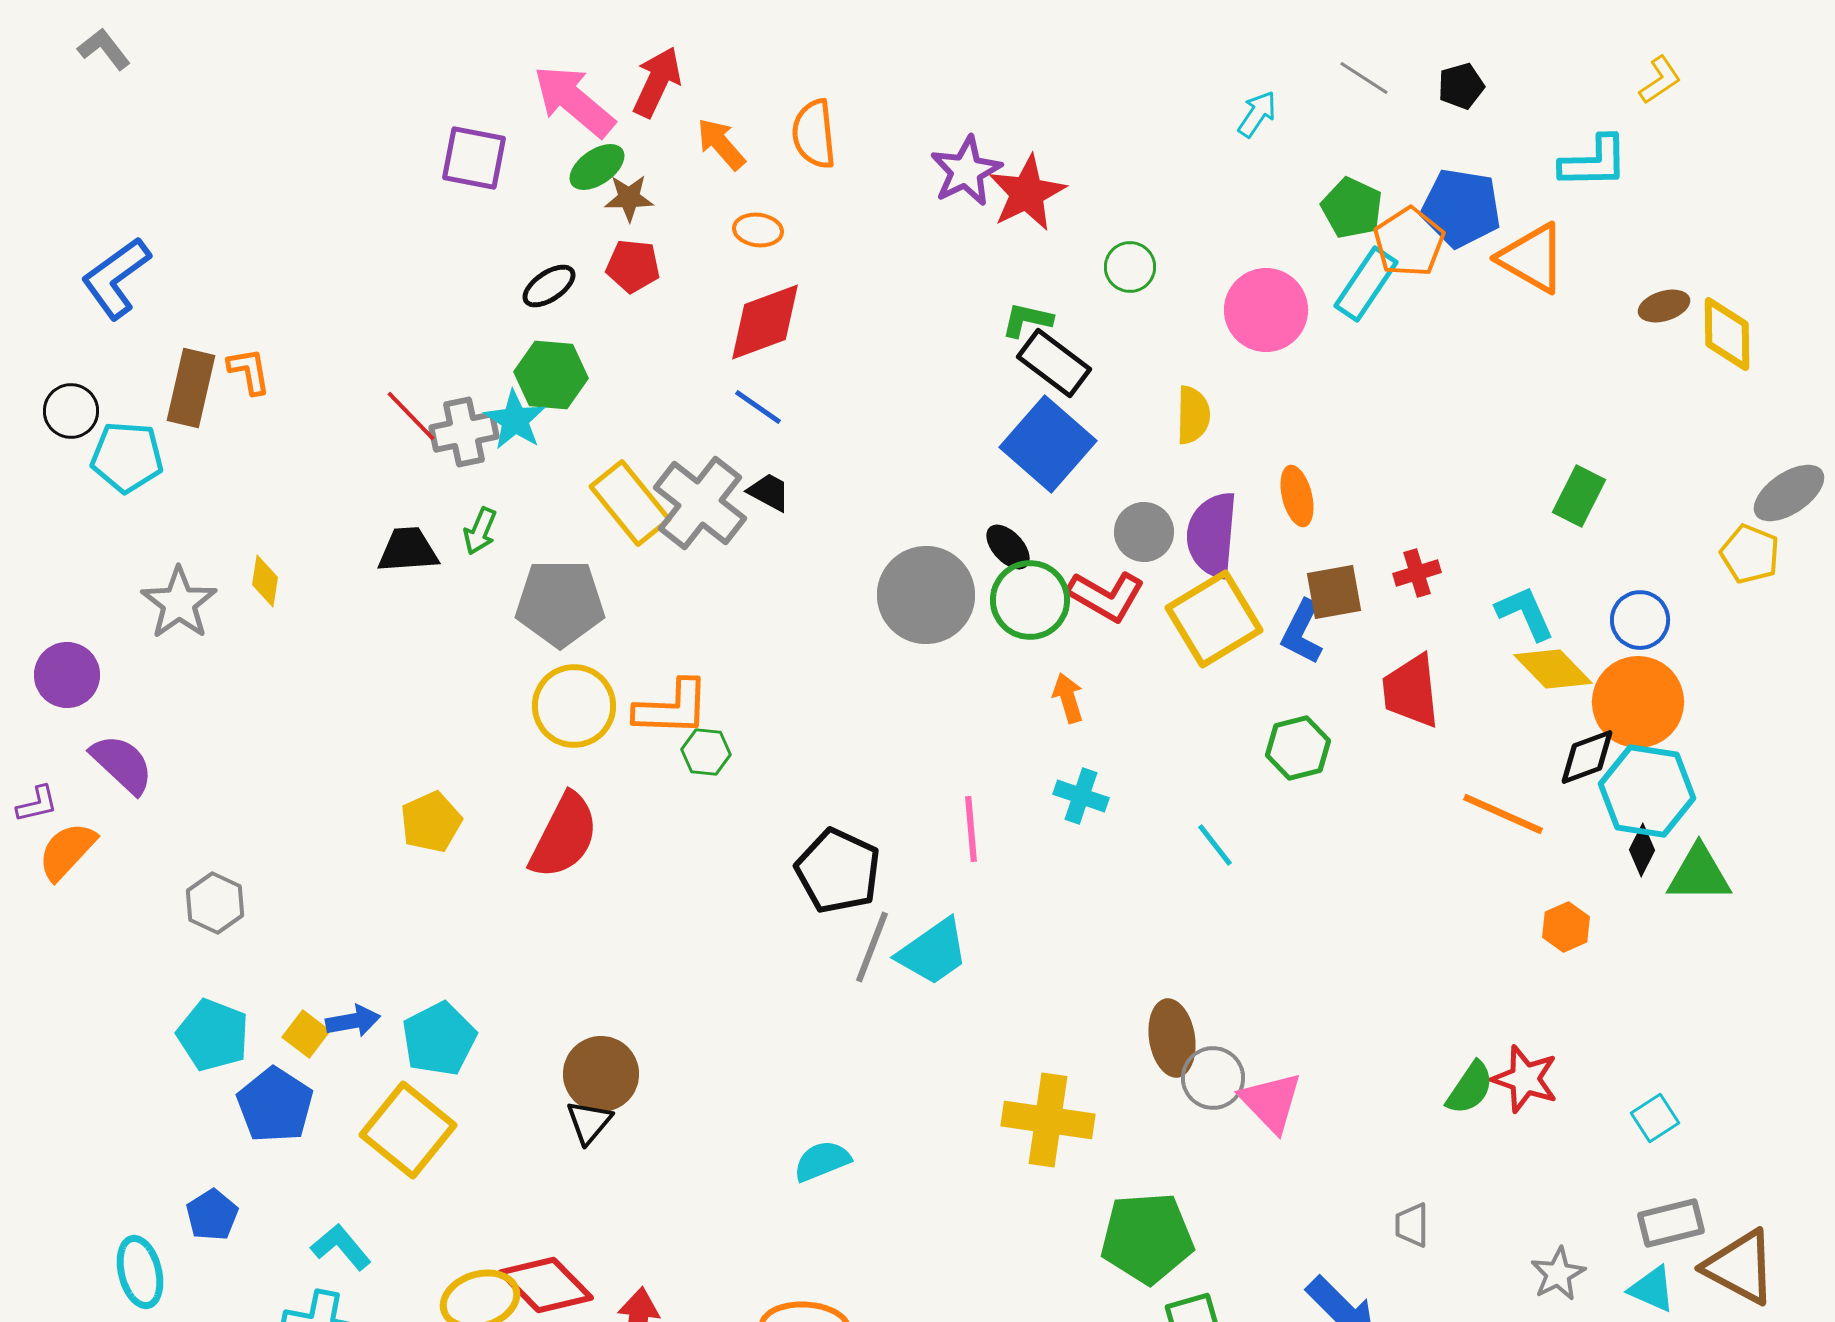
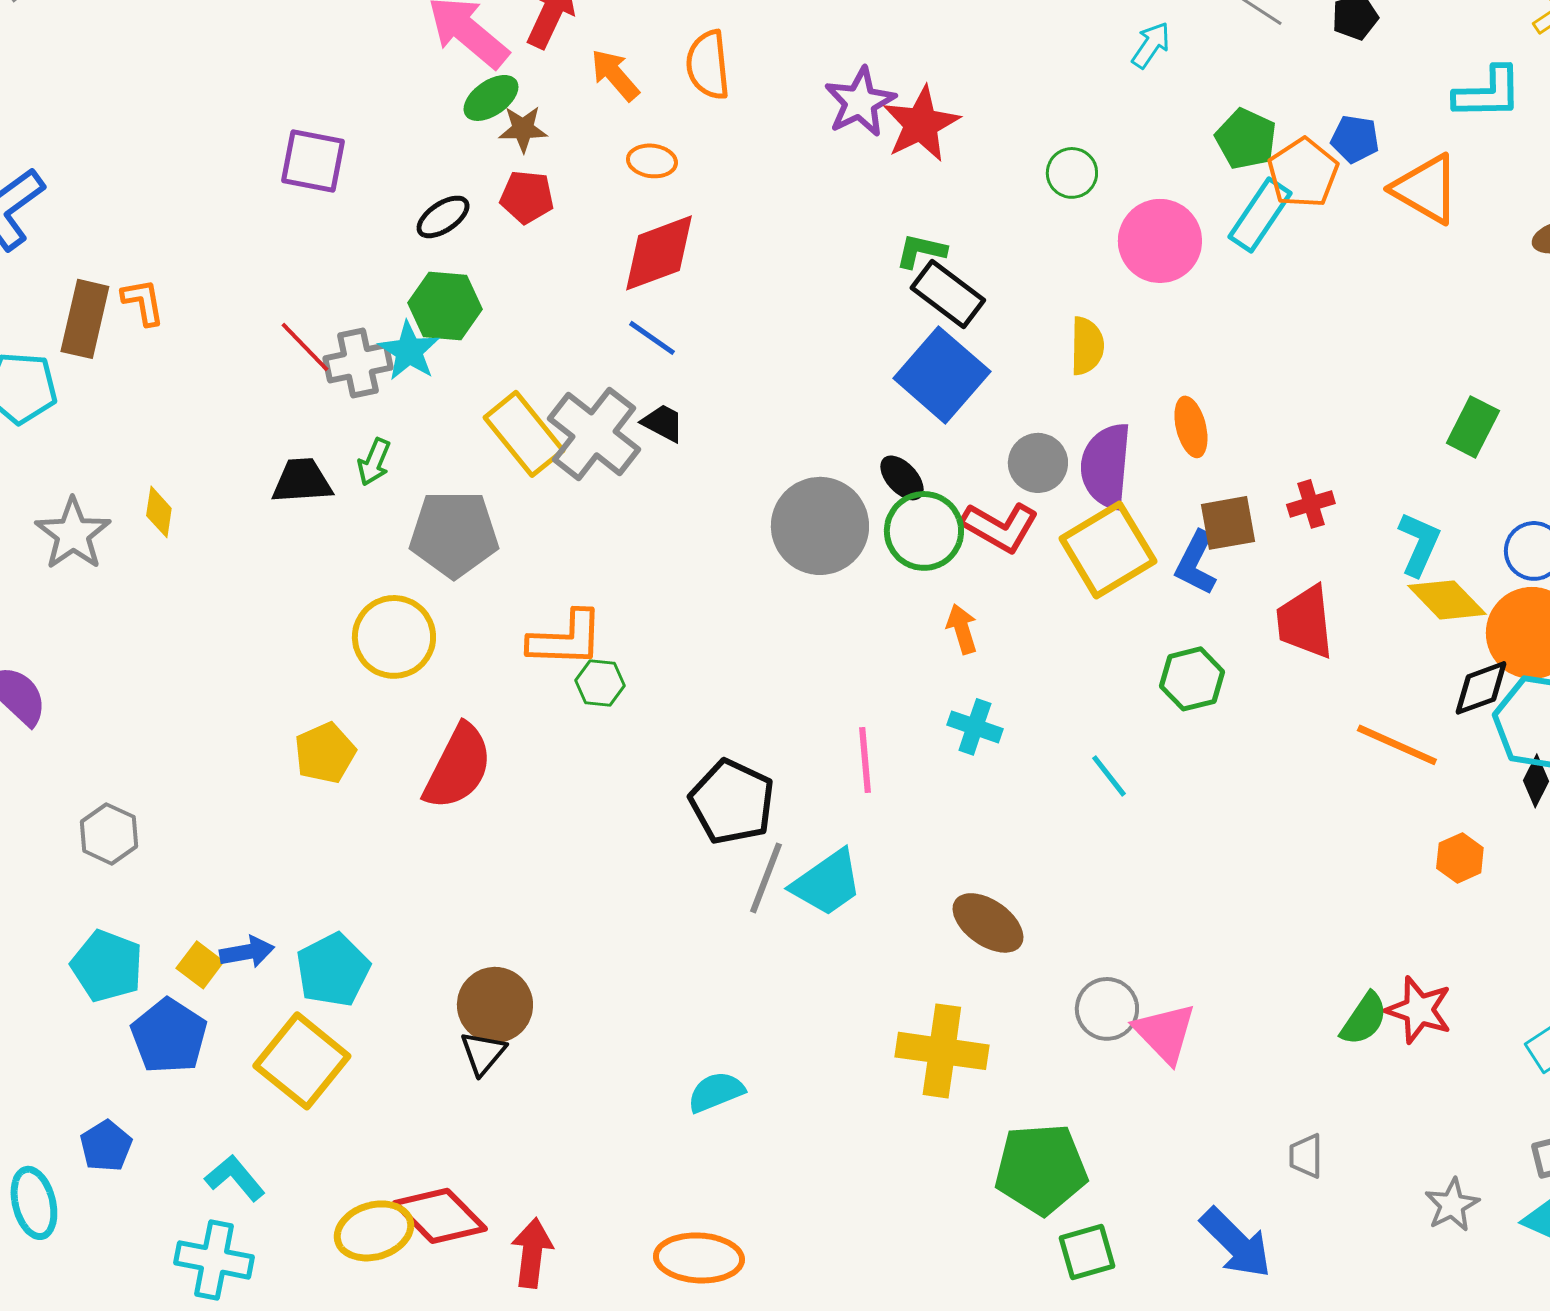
purple square: (474, 158) -> (313, 161), moved
blue pentagon: (1461, 208) -> (1355, 139), size x0.6
green circle: (1130, 267) -> (1072, 173), moved
cyan L-shape: (1525, 613) -> (1419, 544), turned 48
yellow circle: (574, 706) -> (394, 637), moved
brown ellipse: (1172, 1038) -> (988, 923), moved, turned -46

